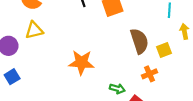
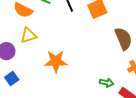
orange star: (81, 62) -> (56, 61), moved

